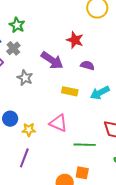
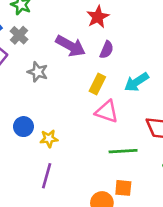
red star: (75, 40) -> (98, 17), turned 30
purple semicircle: (87, 65) -> (107, 50), moved, turned 104
yellow rectangle: (70, 91) -> (97, 84), turned -70
pink triangle: (58, 123) -> (107, 112), moved

